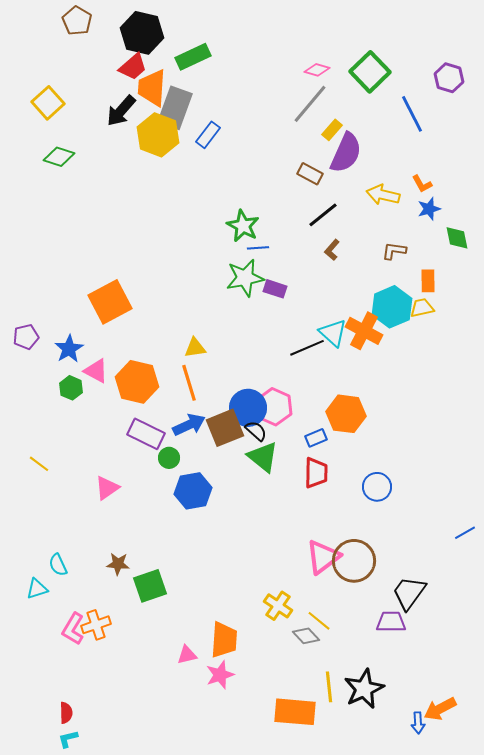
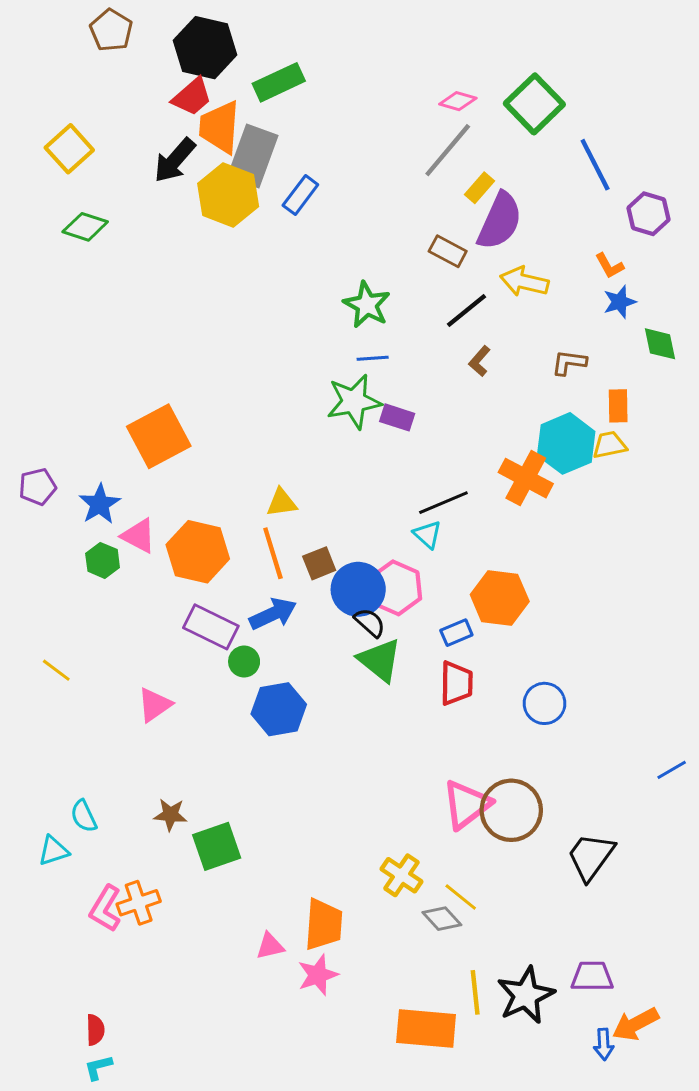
purple hexagon: (449, 78) -> (648, 214), moved
yellow arrow: (383, 195) -> (524, 282), moved
green star: (243, 226) -> (367, 305), moved
cyan triangle: (333, 333) -> (427, 534), moved, size x0.7
brown square: (225, 428) -> (319, 563), moved, size x0.6
purple trapezoid: (391, 622) -> (592, 976), moved

